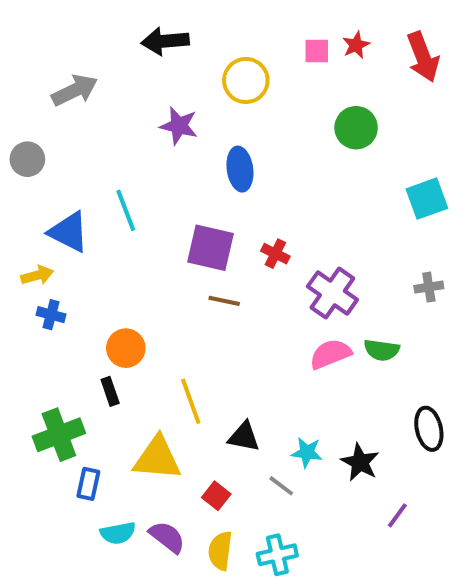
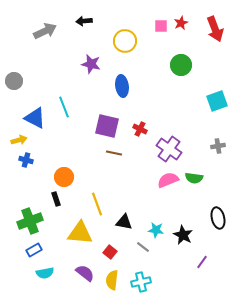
black arrow: (165, 41) -> (84, 21), size x0.7
gray arrow: (75, 90) -> (45, 31), moved
blue rectangle: (88, 484) -> (34, 250), moved, turned 49
cyan semicircle: (118, 533) -> (45, 273), moved

